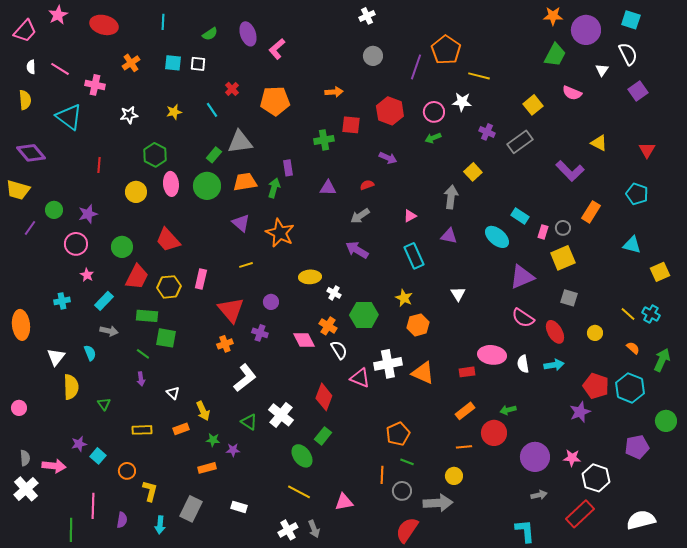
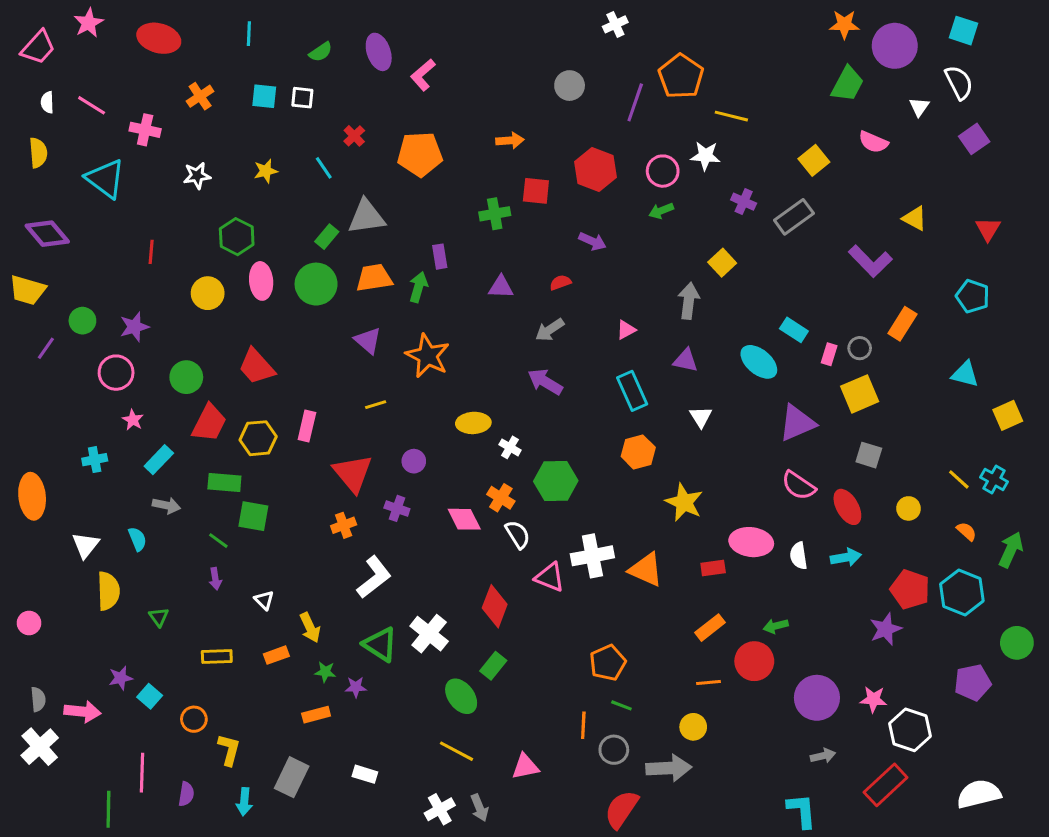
white cross: (367, 16) -> (615, 24), moved
white triangle: (458, 294) -> (701, 417), moved
yellow star: (404, 298) -> (684, 502), moved, size x1.4
orange hexagon: (418, 325) -> (638, 452), moved
green triangle: (249, 422) -> (380, 644), size x1.4

